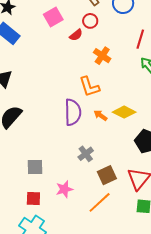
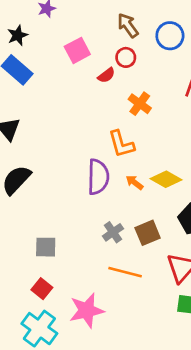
brown square: (107, 175) -> (148, 233), moved
pink star: (64, 189) -> (87, 311), moved, size x1.5
red square: (33, 199) -> (42, 289), turned 35
orange line: (100, 202) -> (125, 272), moved, turned 55

